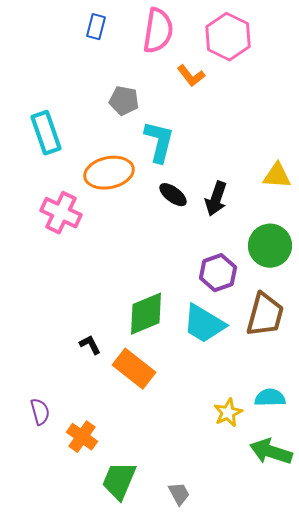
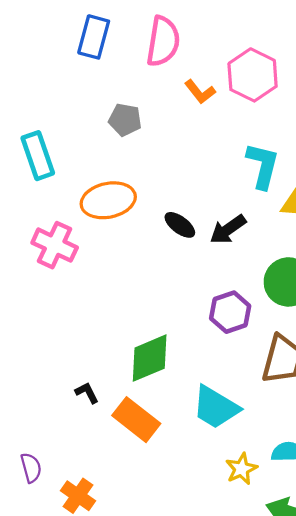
blue rectangle: (96, 27) -> (94, 37), size x1.5
pink hexagon: (228, 37) -> (253, 75), moved
cyan L-shape: (159, 142) -> (263, 166), moved
black arrow: (216, 199) -> (228, 229), turned 36
cyan trapezoid: (204, 324) -> (216, 407), moved

